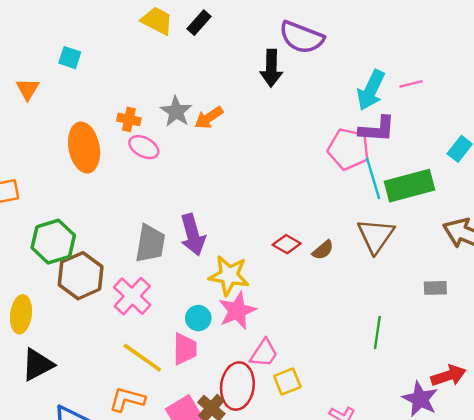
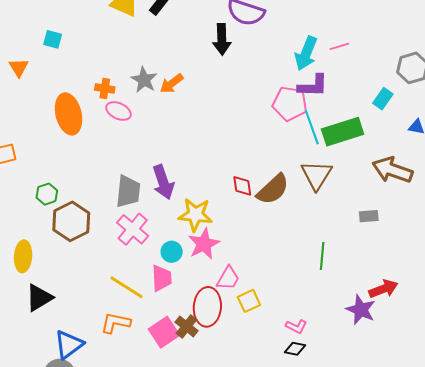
green hexagon: (53, 242) -> (47, 194), size x0.6
red diamond: (287, 244) -> (242, 186), turned 55
brown semicircle: (323, 250) -> (273, 189), size x1.8
pink cross: (132, 296) -> (133, 229), moved

